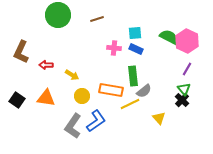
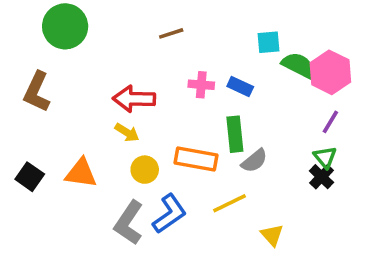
green circle: (58, 15) -> (65, 26), moved
cyan square: (135, 33) -> (268, 42), moved
red arrow: (46, 65) -> (134, 99), moved, size x1.6
yellow line: (130, 104) -> (230, 203), moved
yellow triangle: (159, 118) -> (272, 235), moved

